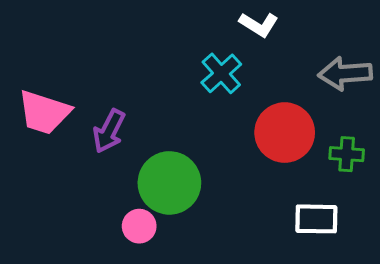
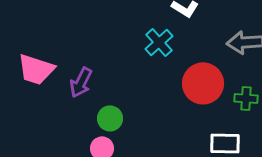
green circle: (169, 183) -> (110, 118), moved, size x0.6

